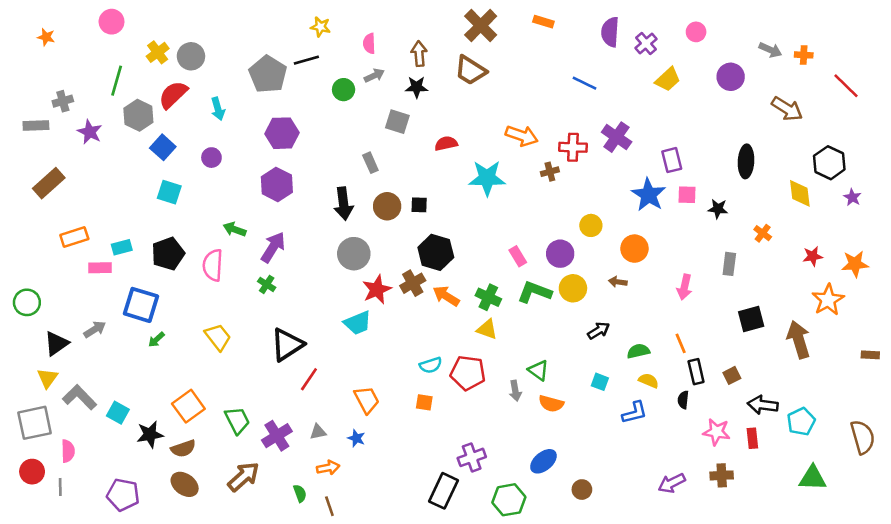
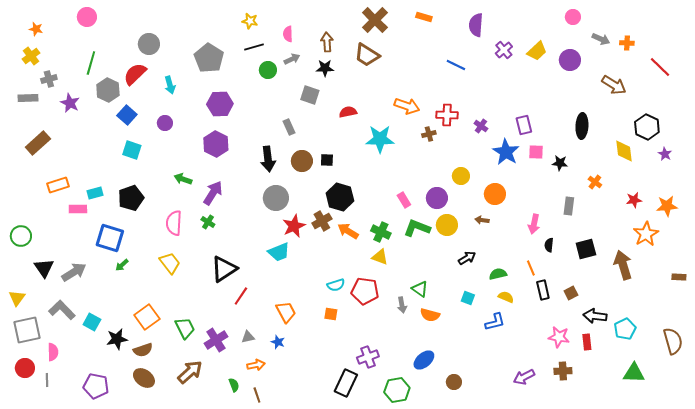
pink circle: (696, 32) -> (573, 17), moved
purple cross: (646, 43) -> (504, 50), moved
yellow cross: (158, 52) -> (31, 56), moved
black line: (306, 60) -> (254, 47), moved
yellow trapezoid: (668, 79) -> (537, 51), moved
purple cross: (617, 137) -> (481, 126), moved, size x0.6
pink semicircle: (213, 265) -> (174, 223), moved
gray arrow: (95, 329) -> (74, 272), moved, size x1.4
black triangle: (56, 343) -> (44, 268), turned -30
yellow triangle: (47, 378) -> (17, 298), moved
black semicircle: (683, 400) -> (549, 245), moved

